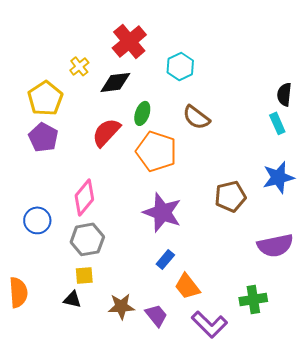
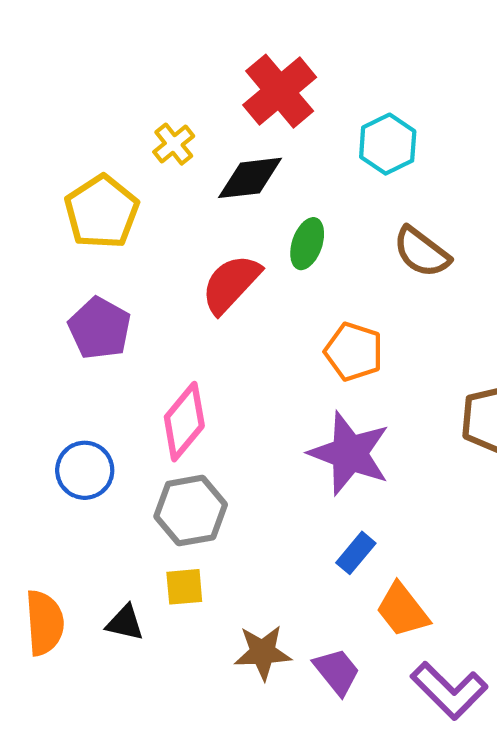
purple pentagon: (43, 137) -> (100, 328), moved
orange pentagon: (156, 151) -> (354, 352), moved, size x0.7
black triangle: (72, 299) -> (125, 623), moved

